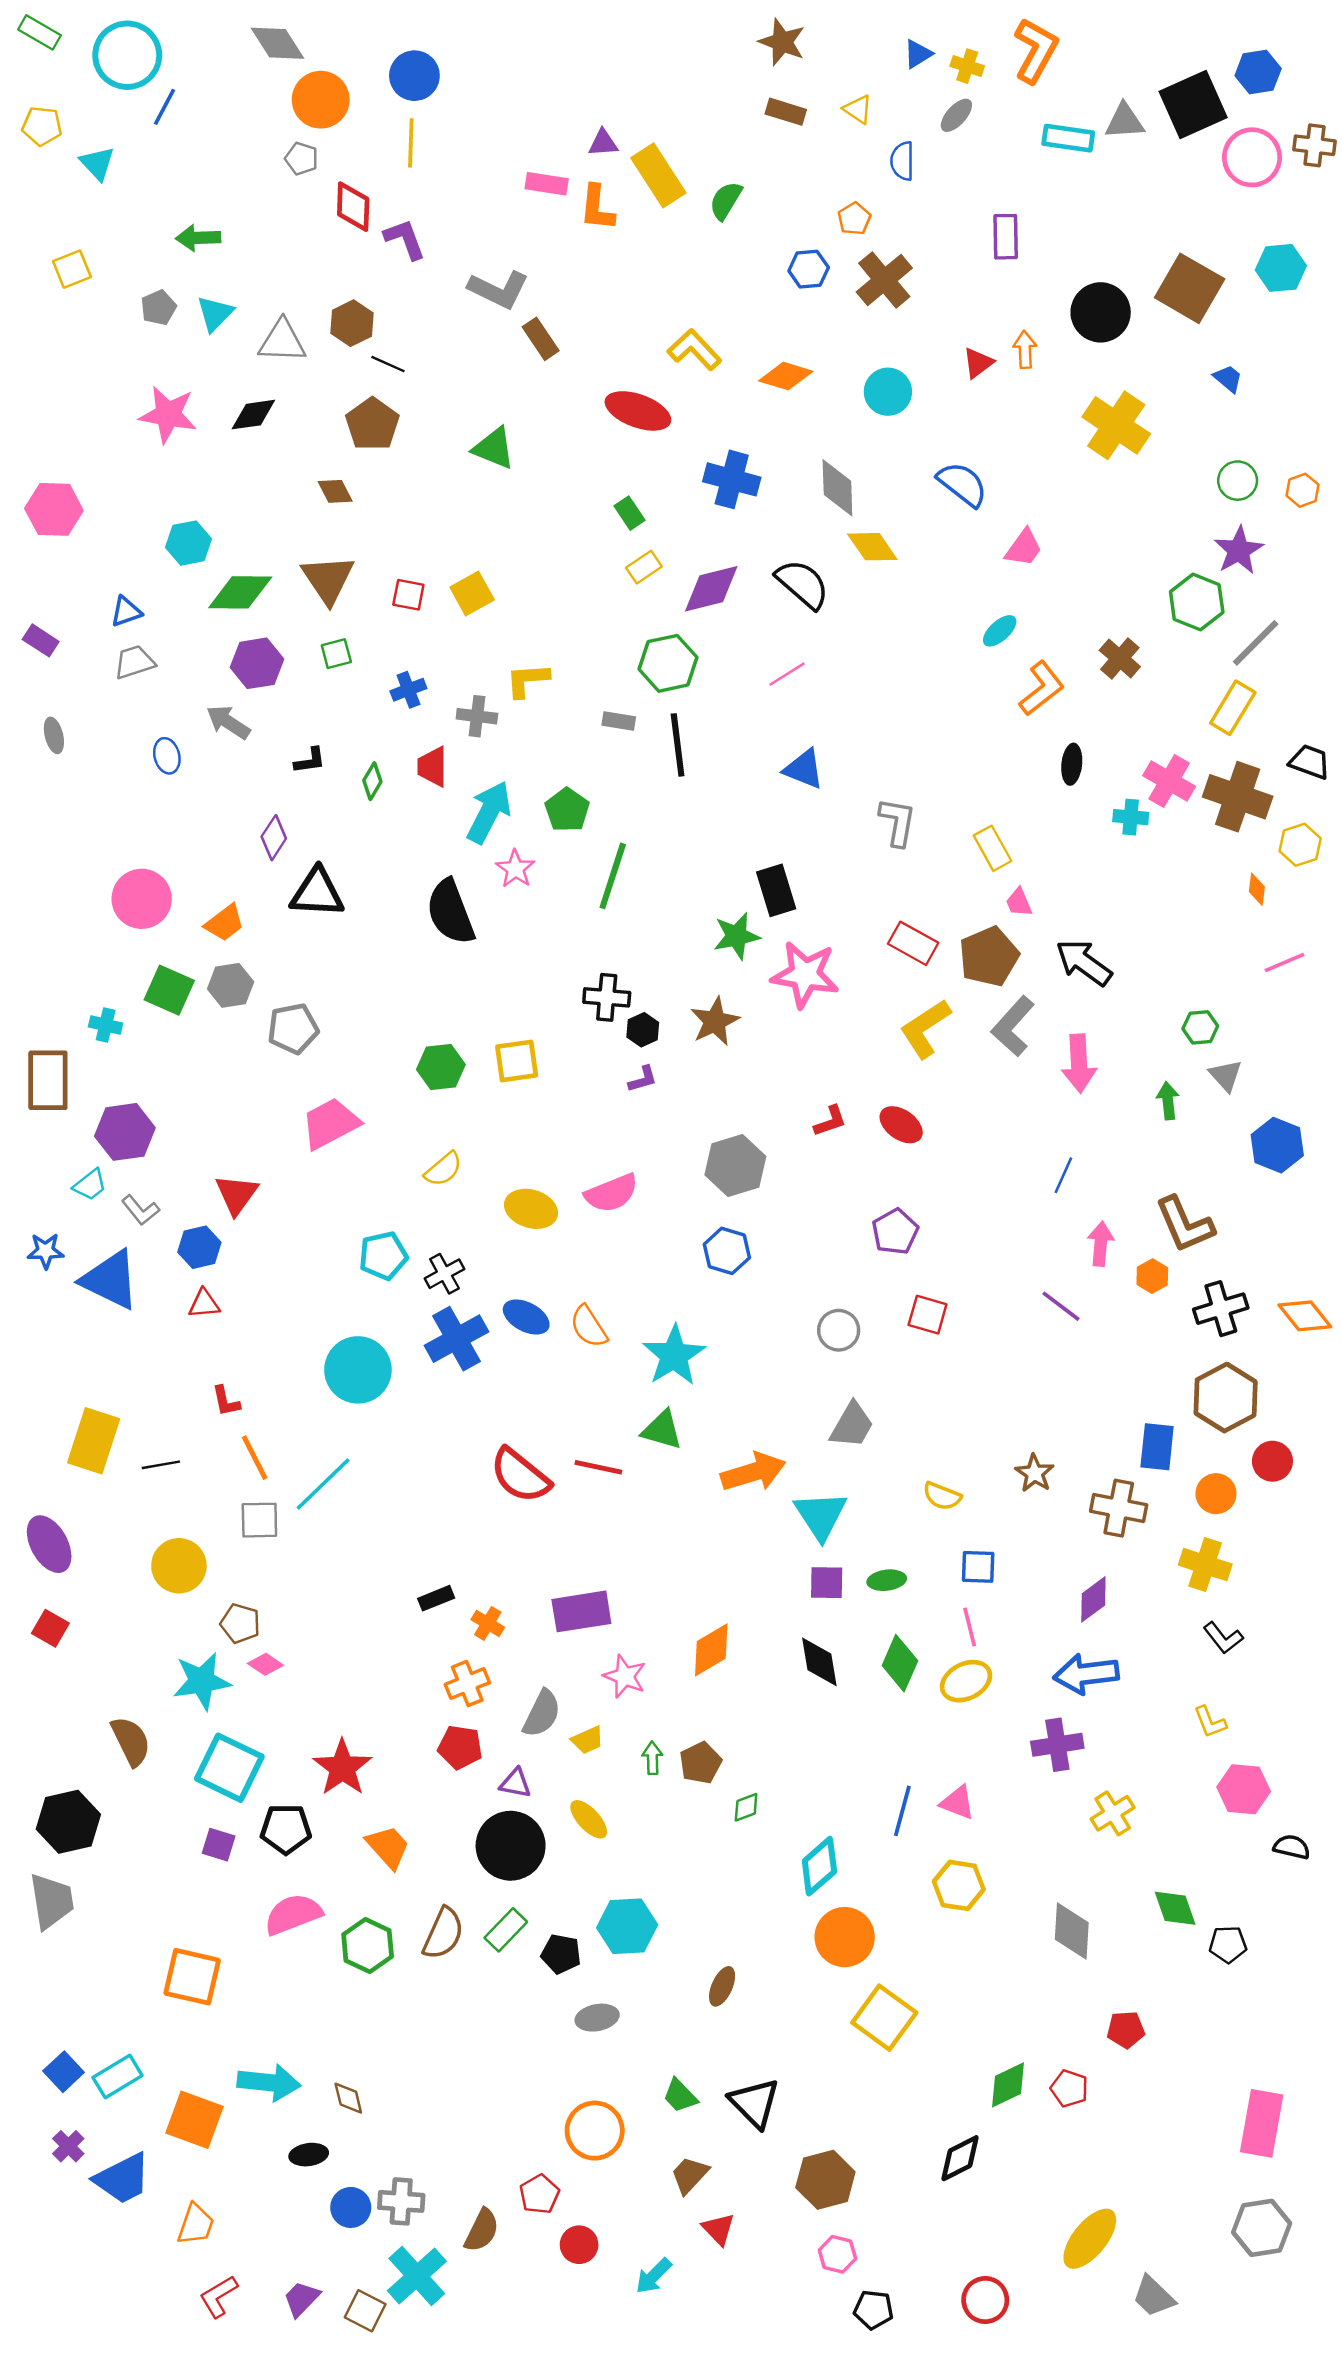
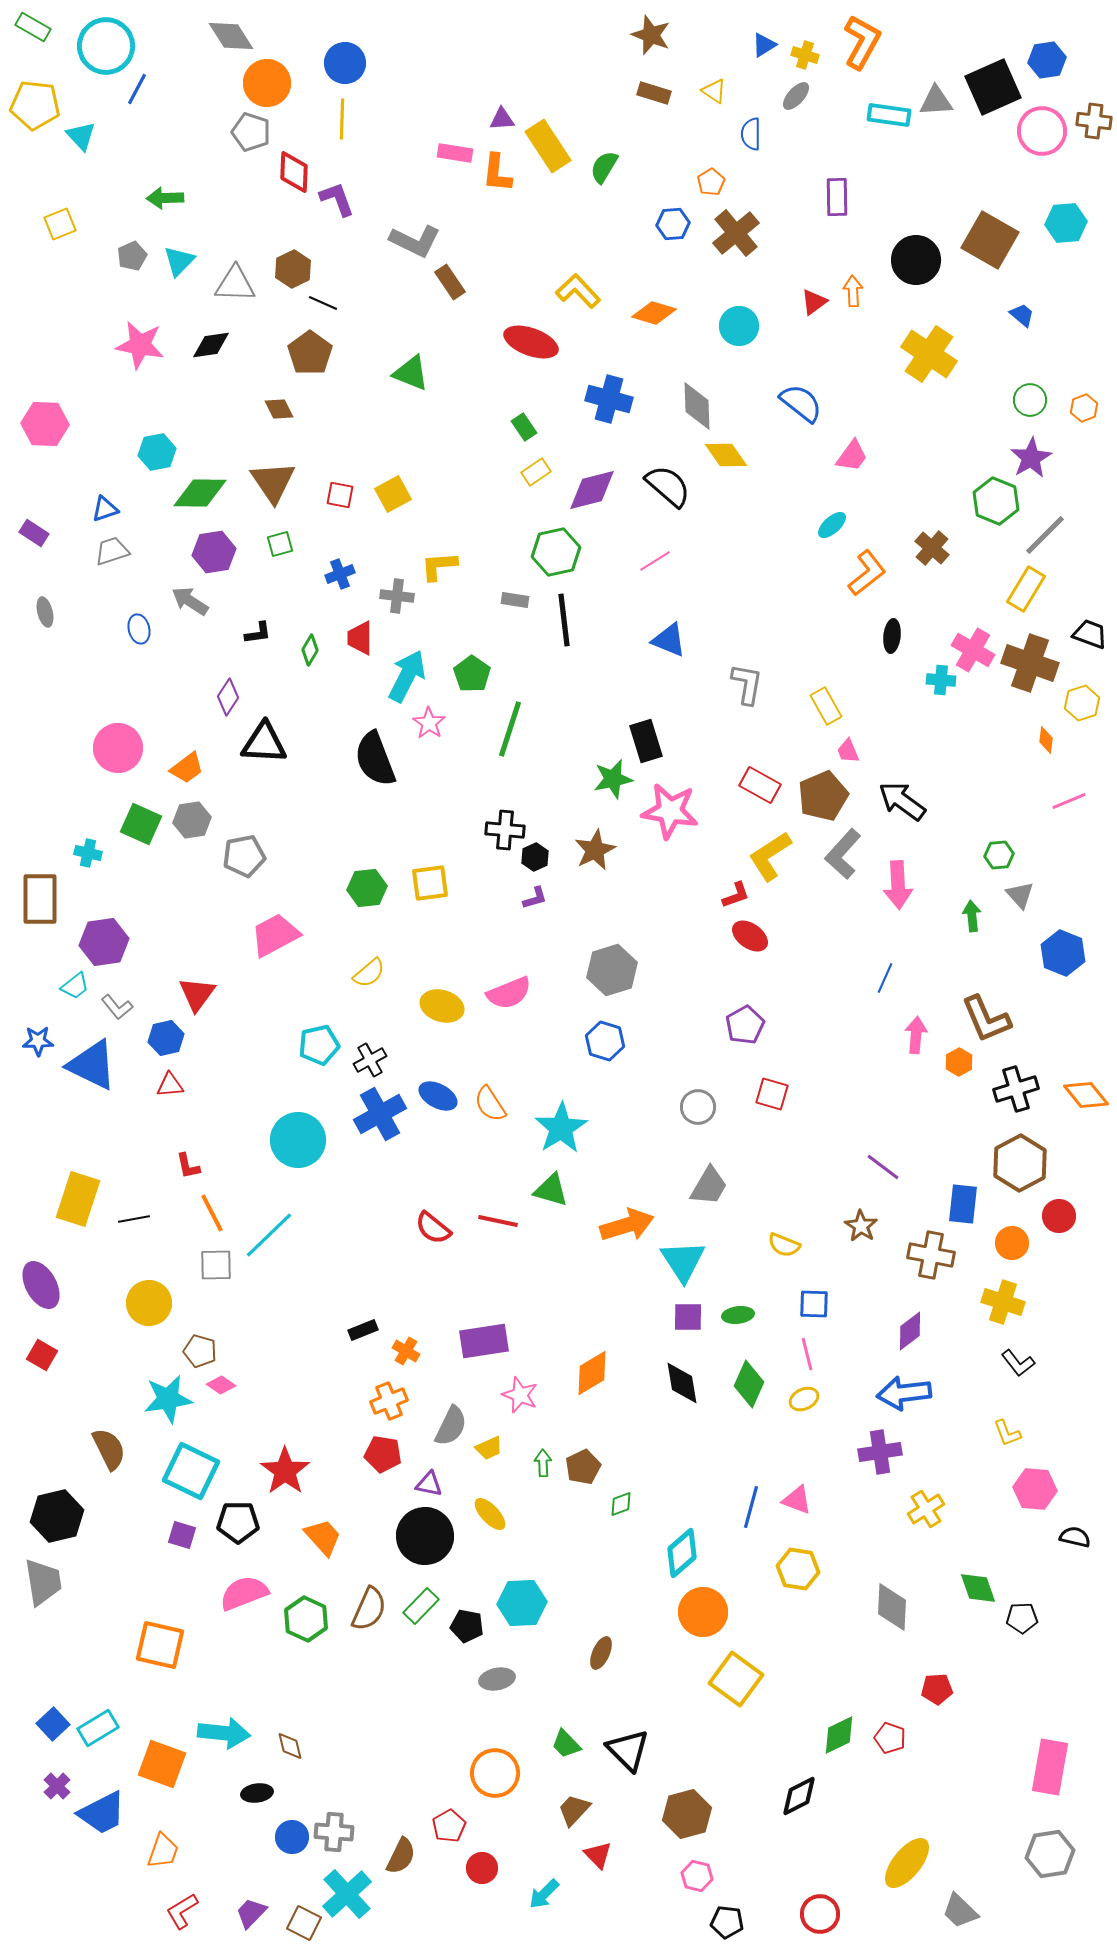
yellow pentagon: (42, 126) -> (35, 105), size x1.5
gray pentagon: (301, 159) -> (251, 132), size x1.4
red L-shape: (830, 1121) -> (736, 895), moved
purple line: (1061, 1306) -> (883, 1167), moved
red semicircle: (520, 1476) -> (433, 1228), size x0.7
yellow ellipse: (966, 1681) -> (804, 1399), size x0.7

